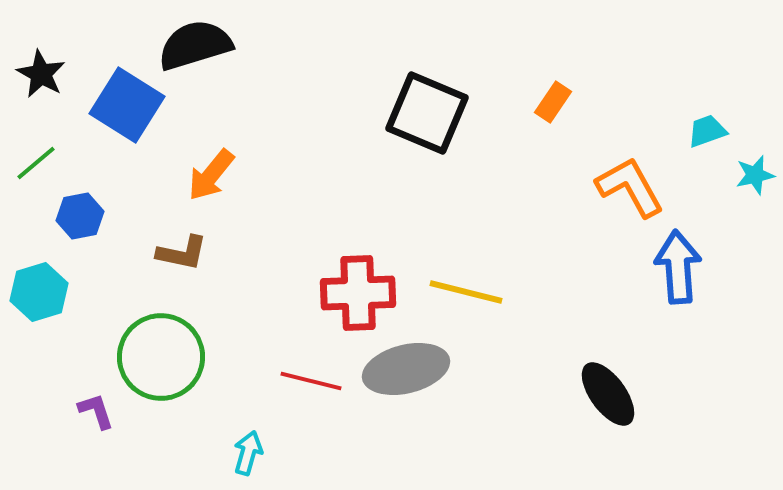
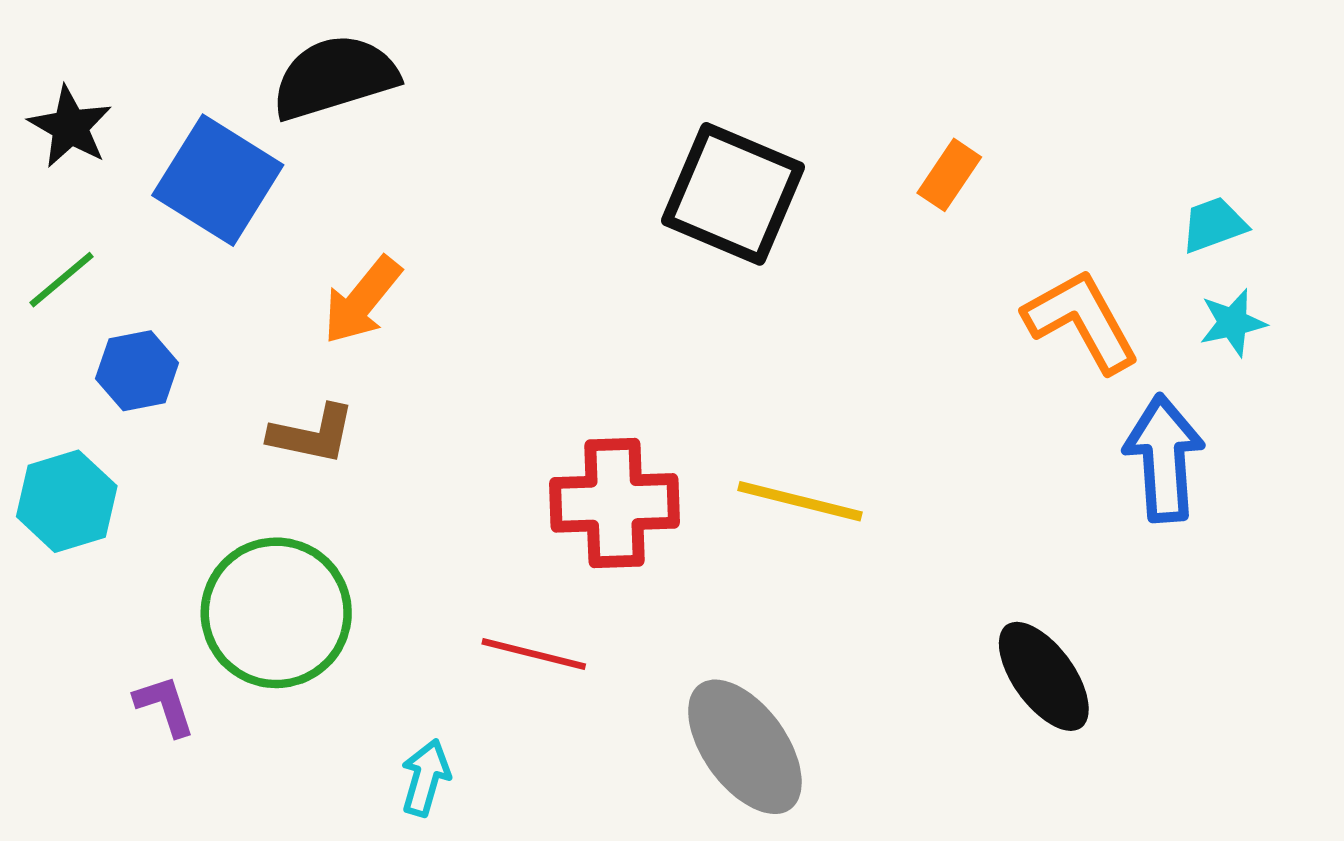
cyan star: (755, 175) -> (1233, 323), moved
gray ellipse: (406, 369) -> (745, 747), moved, turned 68

